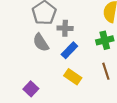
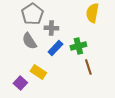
green cross: (105, 40) -> (78, 46), moved
yellow rectangle: (73, 77) -> (38, 72), moved

